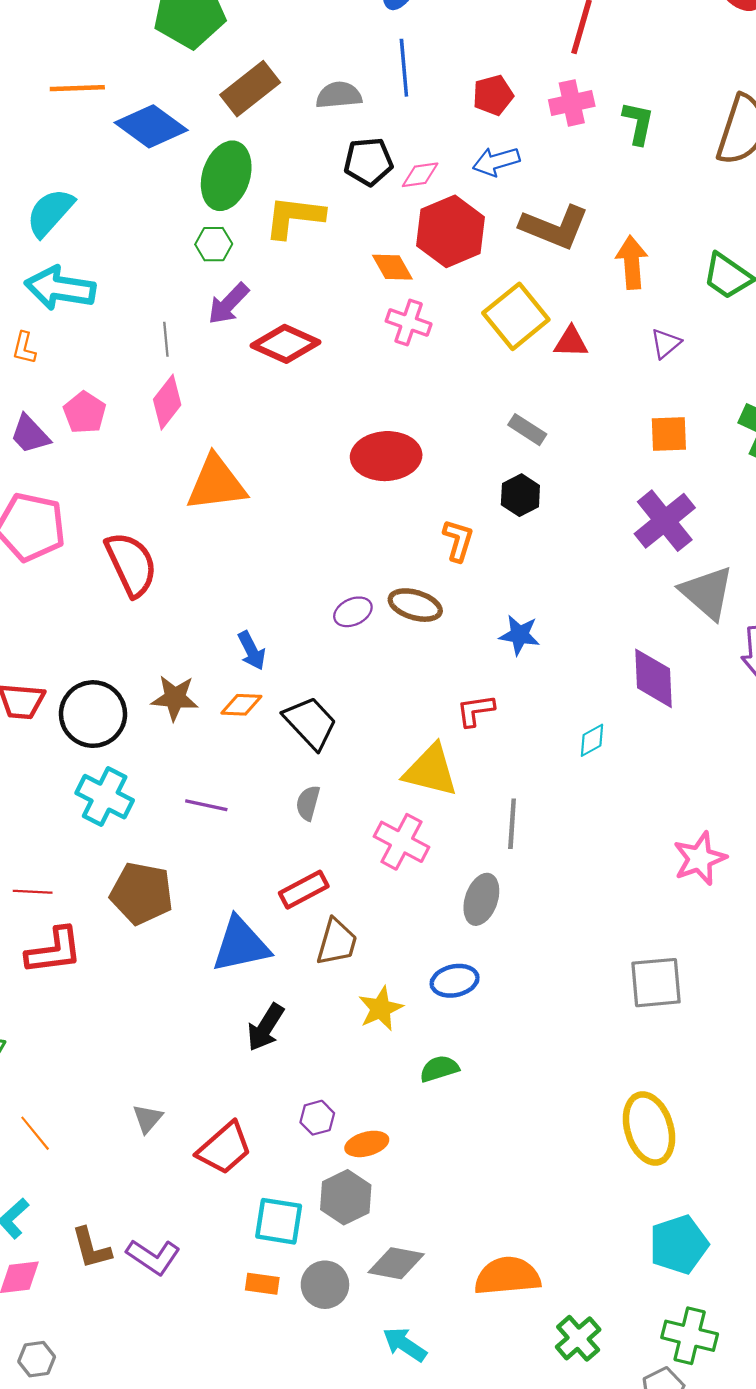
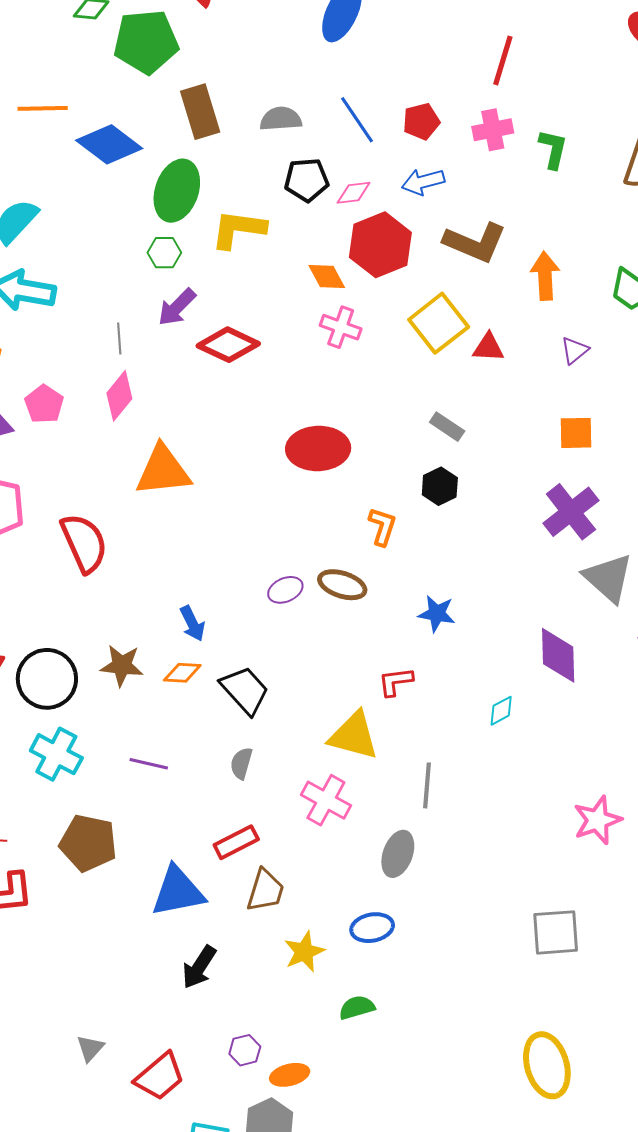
blue line: (404, 68) -> (357, 120), moved, turned -30
brown rectangle: (250, 89) -> (200, 112), turned -70

